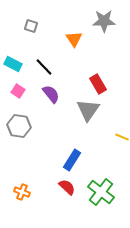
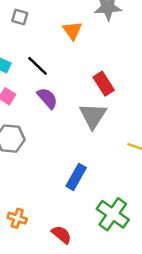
red semicircle: (67, 187) -> (62, 235), moved

